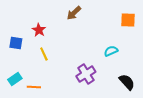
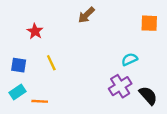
red star: (39, 30) -> (35, 31), moved
blue square: (16, 43) -> (19, 65), moved
purple cross: (86, 74) -> (120, 86), moved

